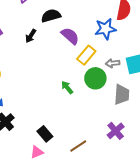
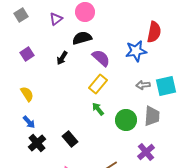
yellow rectangle: (86, 55) -> (98, 84), moved
green circle: (95, 78) -> (126, 120), moved
black rectangle: (45, 134) -> (70, 139), moved

